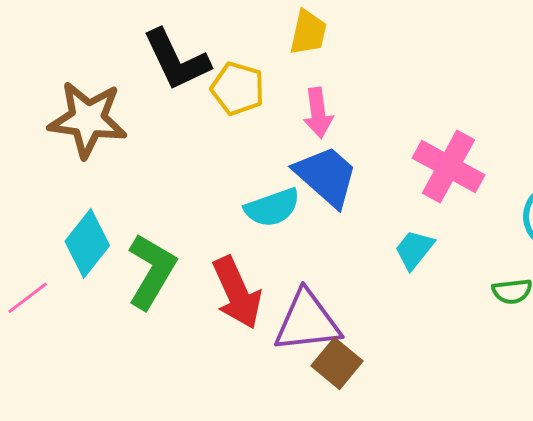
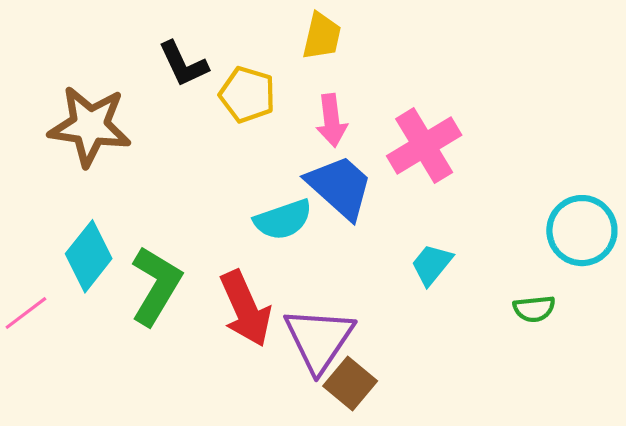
black L-shape: (176, 60) -> (183, 64), size x0.7
pink cross: (449, 166) -> (424, 146), moved, turned 30
purple triangle: (307, 322) -> (319, 339), turned -50

